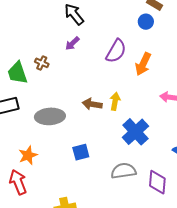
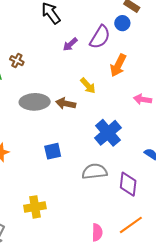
purple arrow: (72, 43) -> (70, 44), moved
purple semicircle: (116, 51) -> (100, 37), moved
yellow arrow: (115, 101) -> (88, 86), moved, turned 126
gray ellipse: (50, 116) -> (35, 102), moved

